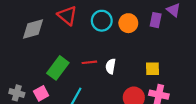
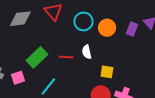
white semicircle: (111, 66) -> (87, 52), moved, turned -32
yellow square: (153, 69) -> (107, 72), moved

